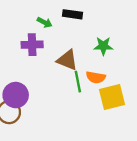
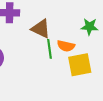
green star: (103, 46) -> (89, 27), moved

